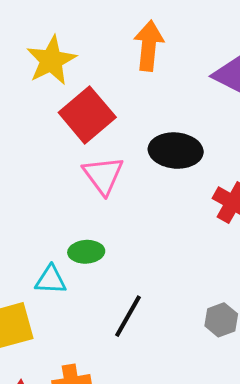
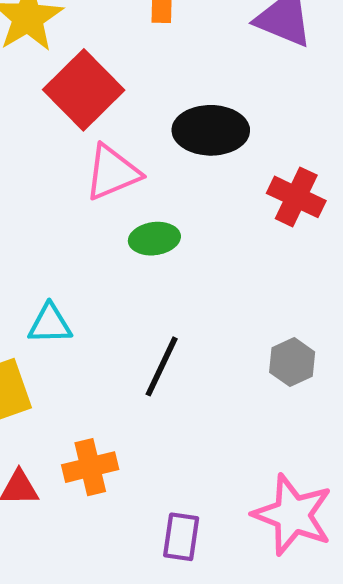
pink triangle: (103, 175) -> (112, 172), turned 48
green ellipse: (86, 252) -> (154, 239), moved

